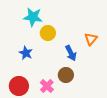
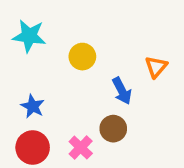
cyan star: (33, 17) -> (29, 36), moved
blue star: (26, 53) -> (33, 106), moved

